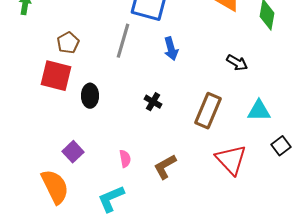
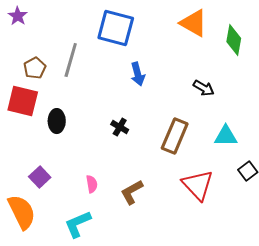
gray line: (123, 41) -> (71, 60), moved

